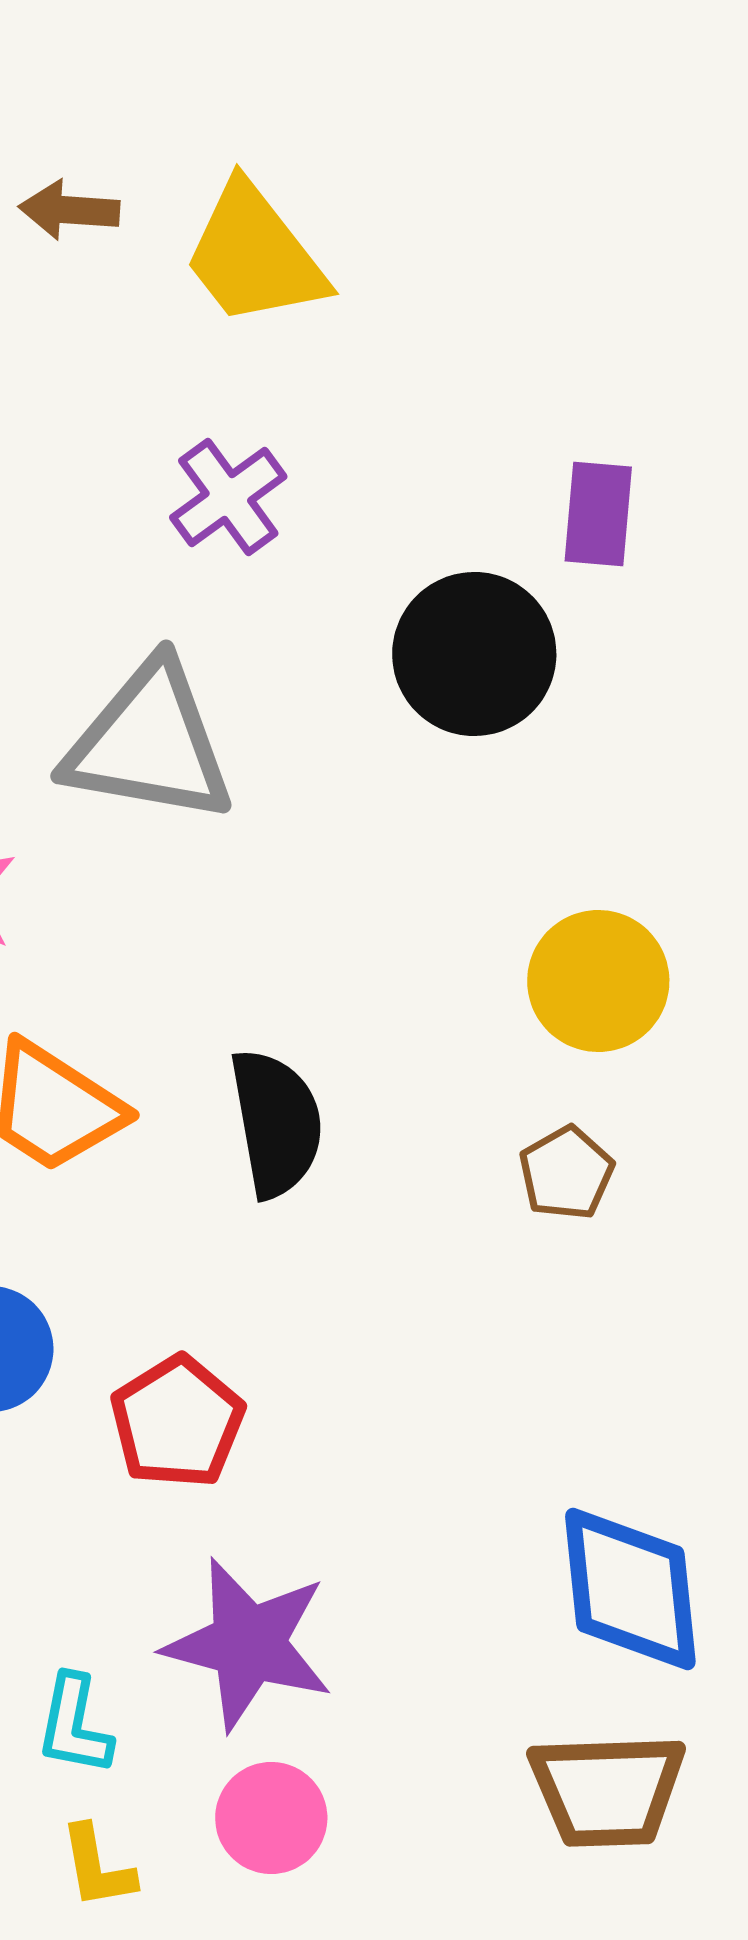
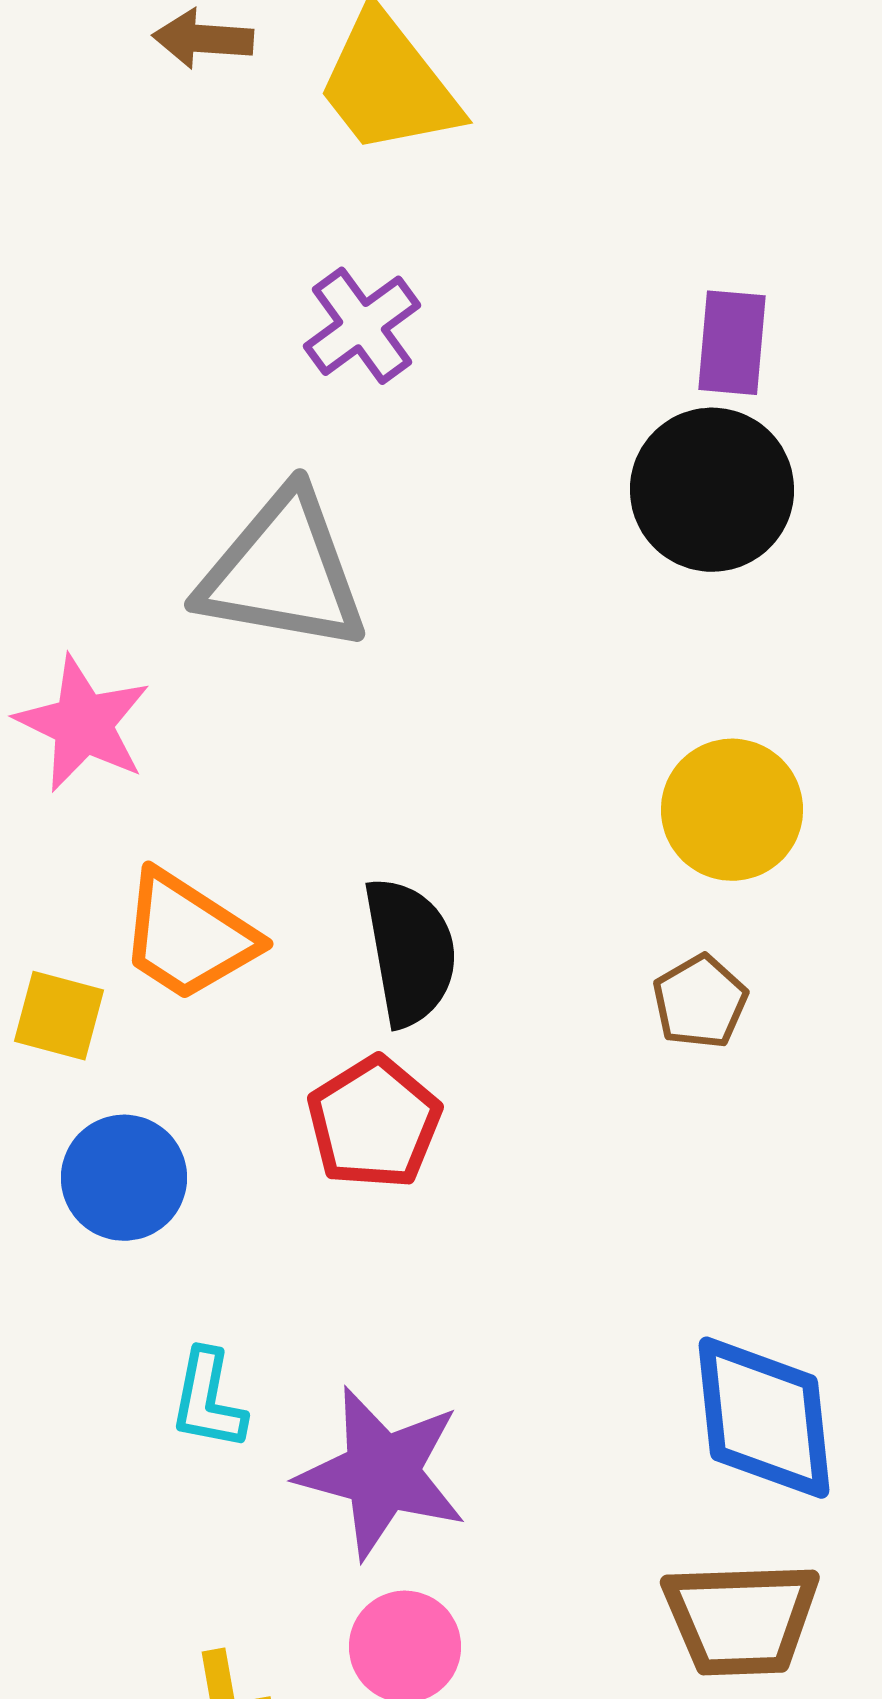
black circle: (474, 654) -> (712, 490), moved
red pentagon: (177, 1422) -> (374, 1123), moved
cyan L-shape: (74, 1725) -> (208, 1400), moved

